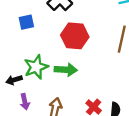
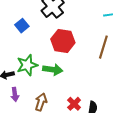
blue square: (26, 22) -> (22, 26), turned -32

